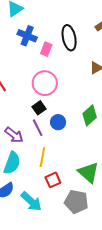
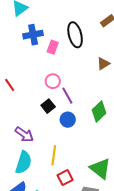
blue cross: (27, 36) -> (33, 35), turned -30
pink circle: (45, 83) -> (53, 81), size x0.6
purple line: (38, 128) -> (67, 96), moved

